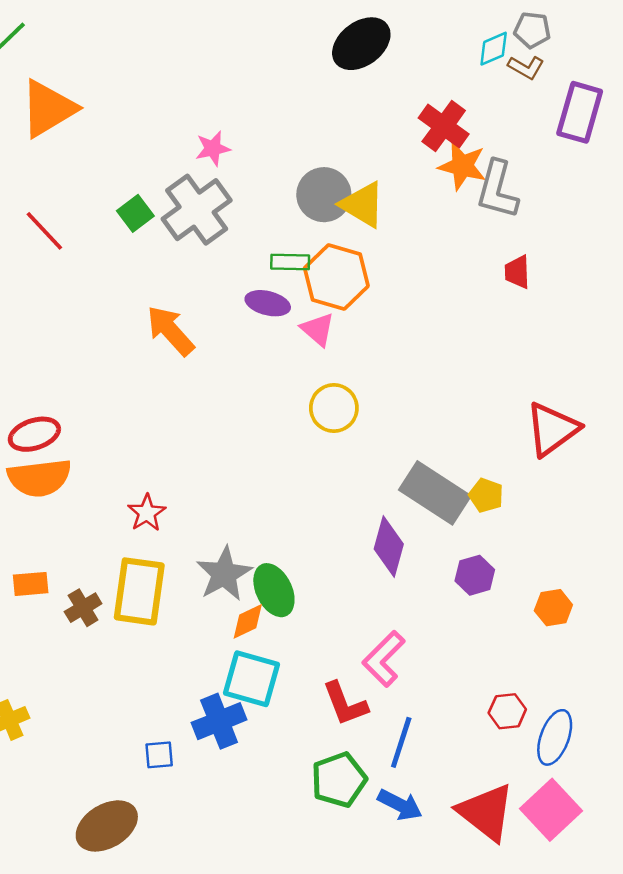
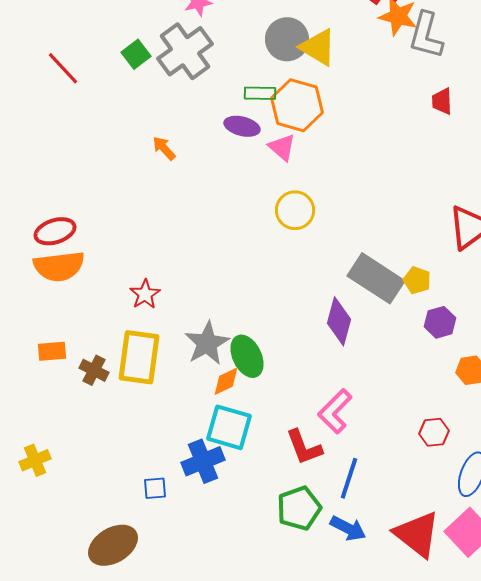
orange arrow: (170, 331) -> (164, 148), size x0.6
purple hexagon: (475, 575) -> (440, 322), moved
brown cross: (83, 608) -> (94, 370), turned -32
red hexagon: (507, 711) -> (434, 432), moved

